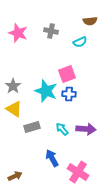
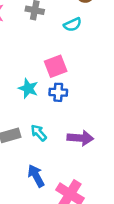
cyan star: (46, 91) -> (28, 88), size x0.7
cyan arrow: (62, 129) -> (39, 133), moved

